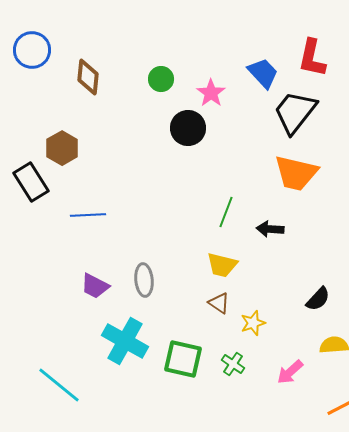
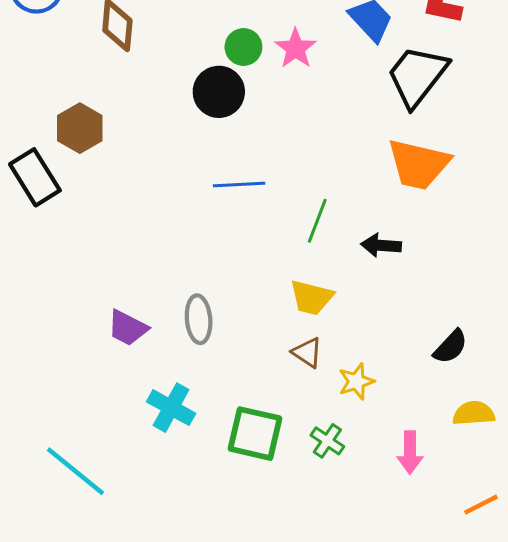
green circle: (161, 79) -> (243, 47), moved
black circle: (188, 128) -> (219, 92), moved
blue line: (88, 215) -> (239, 185), moved
cyan cross: (125, 341) -> (171, 408), size x0.7
pink arrow: (290, 372) -> (410, 452), turned -48

